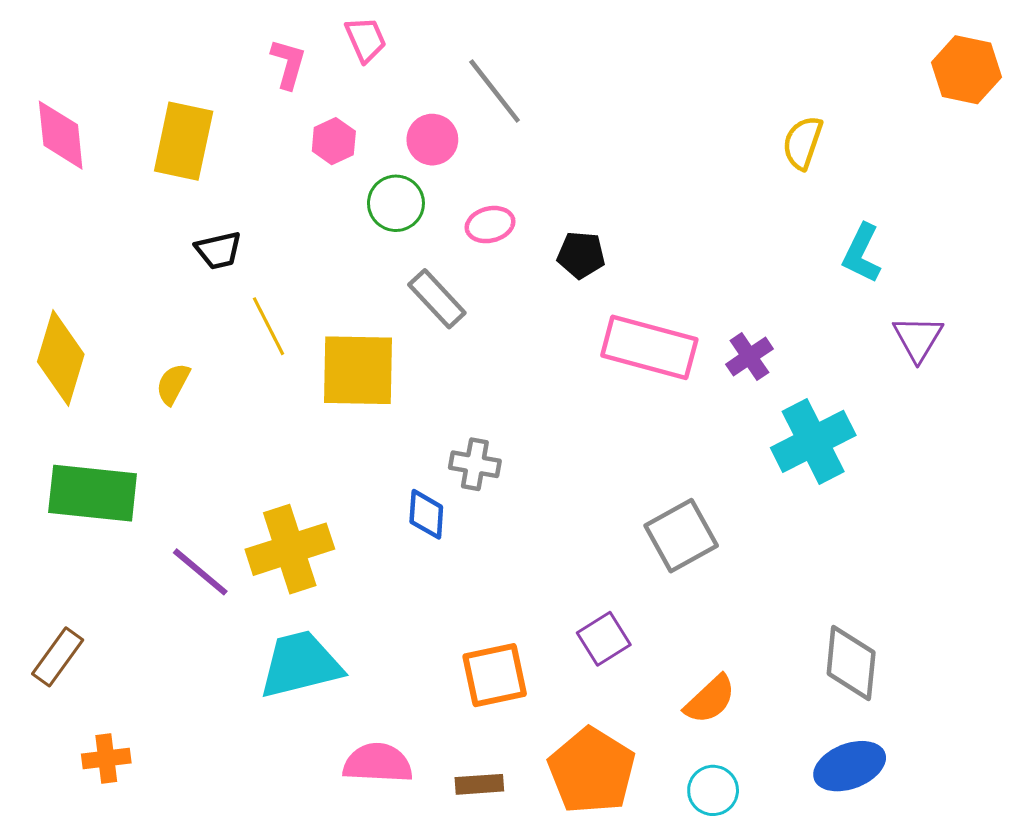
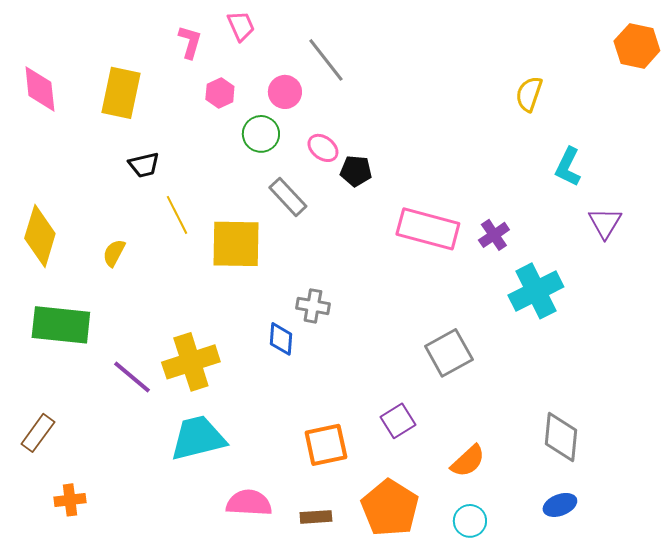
pink ellipse: (490, 225) -> (323, 148), turned 52
black pentagon: (581, 255) -> (356, 171), moved
blue ellipse: (850, 766) -> (560, 505), size x0.7

